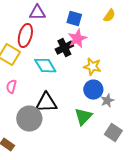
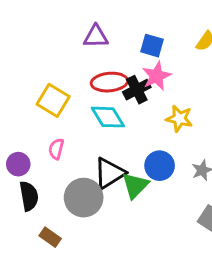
red ellipse: (25, 36) -> (109, 82), moved, turned 70
blue circle: (93, 90) -> (160, 166), moved
black triangle: (46, 103) -> (109, 173), turned -30
green triangle: (83, 117) -> (135, 185), moved

